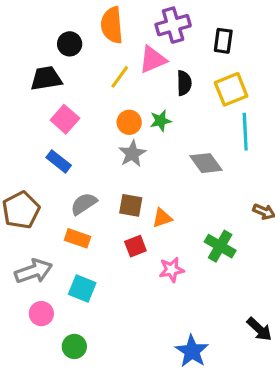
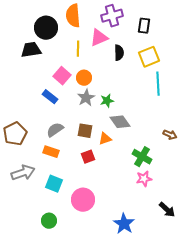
black circle: (70, 44) -> (46, 28), size x1.5
yellow line: (120, 77) -> (78, 49), turned -35
pink square: (65, 119) -> (62, 76), moved
green star: (161, 121) -> (107, 101), moved
blue rectangle: (59, 161) -> (50, 97), moved
gray diamond: (206, 163) -> (120, 122), moved
pink star: (172, 270) -> (144, 179), moved
pink circle: (41, 314) -> (83, 200), moved, size x1.5

